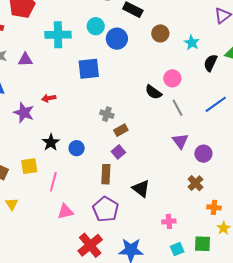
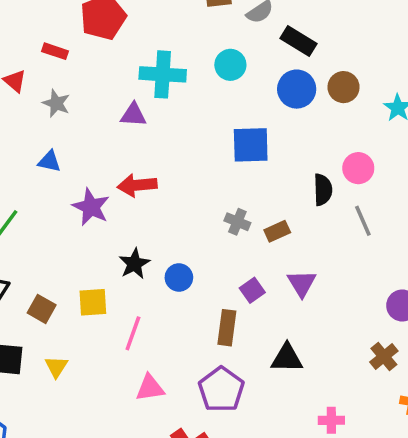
blue circle: (117, 39) -> (297, 89), moved
purple triangle: (25, 60) -> (133, 115), moved
blue square: (89, 69) -> (251, 145), moved
black semicircle: (153, 92) -> (323, 190), turned -132
red arrow: (49, 98) -> (137, 185), size x1.5
brown rectangle: (121, 130) -> (277, 231), moved
purple triangle: (180, 141) -> (302, 283), moved
black triangle: (141, 189) -> (287, 358), turned -42

